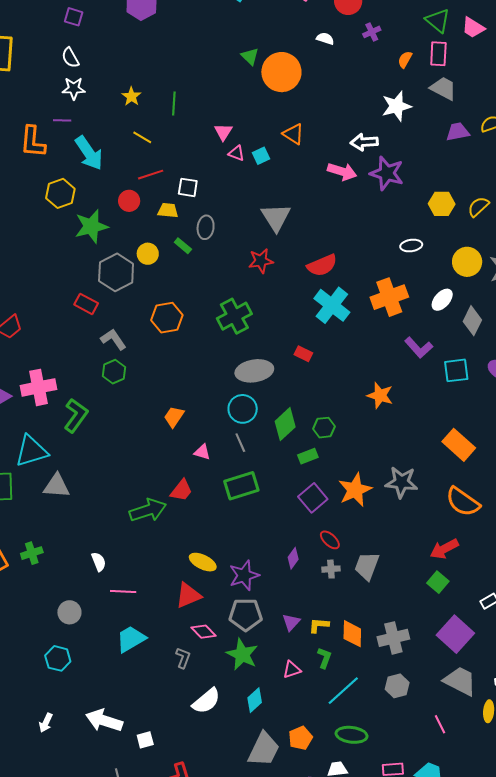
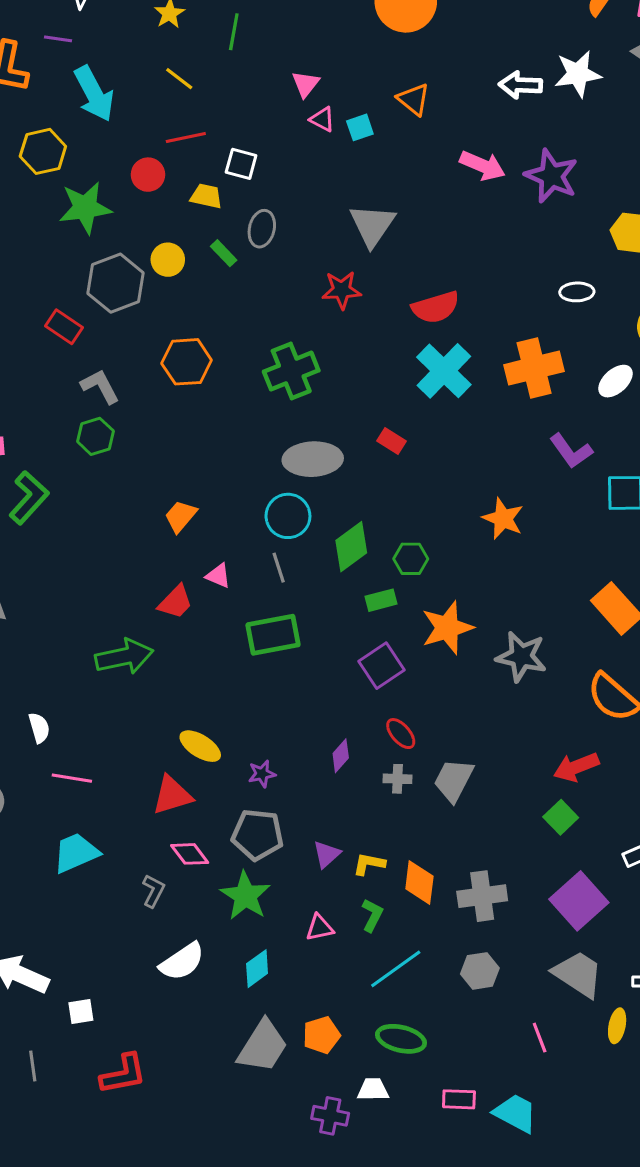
white arrow: (364, 142) -> (521, 85), moved
red trapezoid: (181, 490) -> (175, 602), moved
orange star: (355, 490) -> (447, 628), moved
purple star: (244, 575) -> (262, 774), size x0.6

